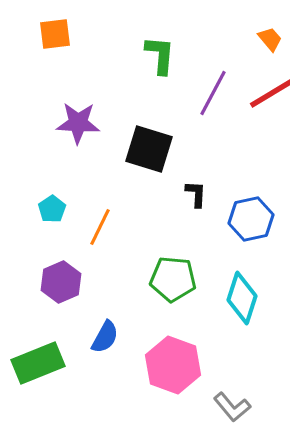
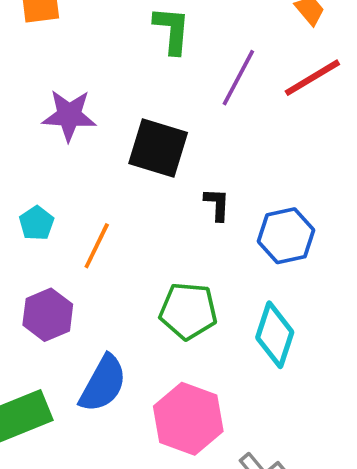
blue semicircle: (105, 337) -> (103, 384), size x1.4

